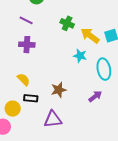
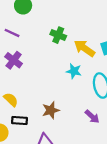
purple cross: (27, 45) -> (14, 60), turned 35
purple arrow: (95, 96) -> (92, 117), turned 80

